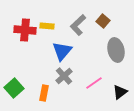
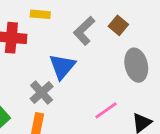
yellow rectangle: (47, 26) -> (40, 14), moved
gray cross: (64, 76) -> (42, 93), moved

